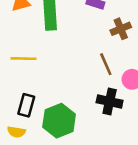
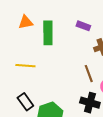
black rectangle: (26, 105) -> (25, 102), turned -54

